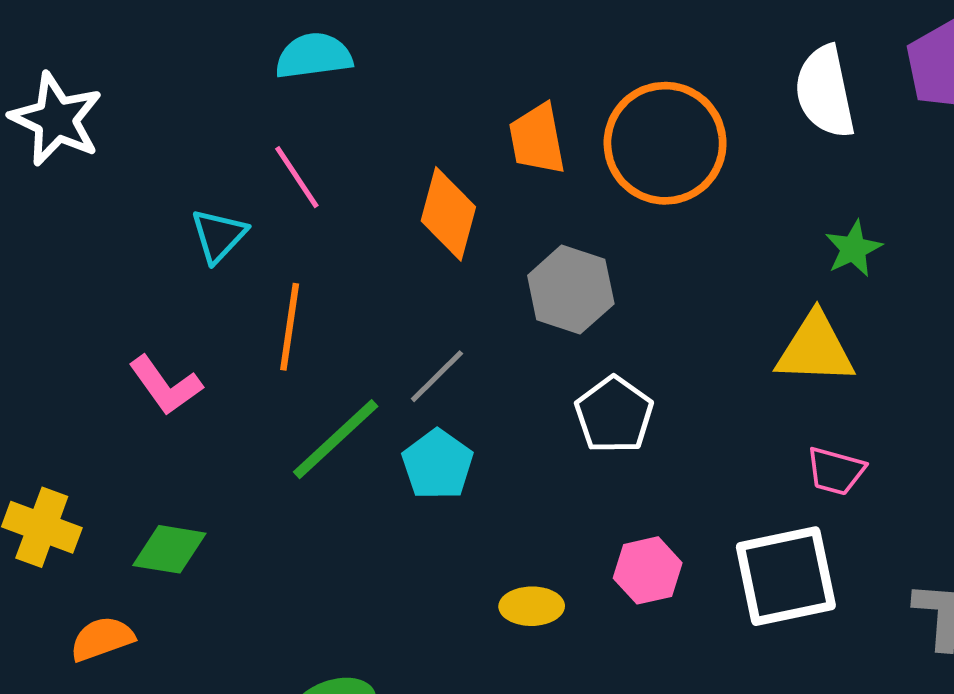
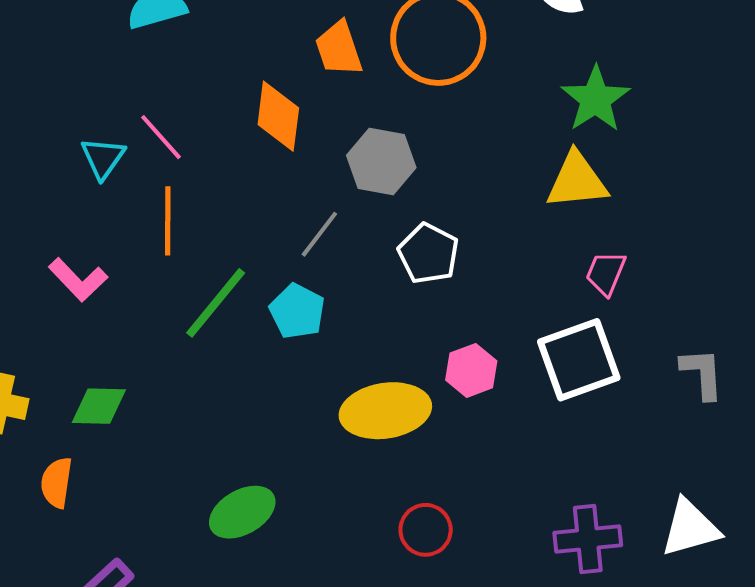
pink line: (297, 177) -> (161, 137), moved
green star: (853, 249) -> (595, 99), size x1.5
gray line: (437, 376) -> (319, 234), moved
pink trapezoid: (836, 471) -> (606, 273), turned 105
yellow ellipse: (532, 606) -> (385, 411), size x1.8
orange semicircle: (102, 639) -> (57, 483), turned -54

